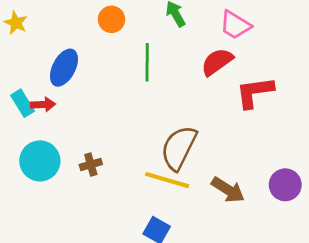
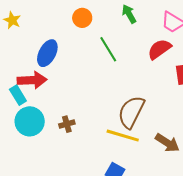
green line: (147, 62) -> (108, 49), turned -32
cyan rectangle: (22, 103) -> (18, 95), moved
red arrow: (43, 105) -> (32, 80), size x1.6

